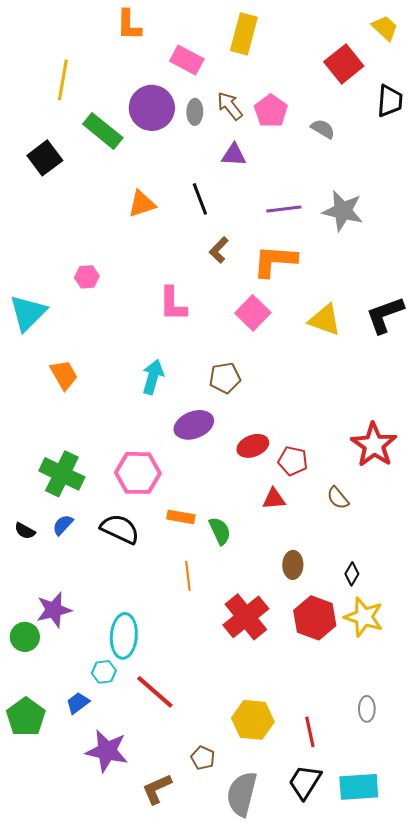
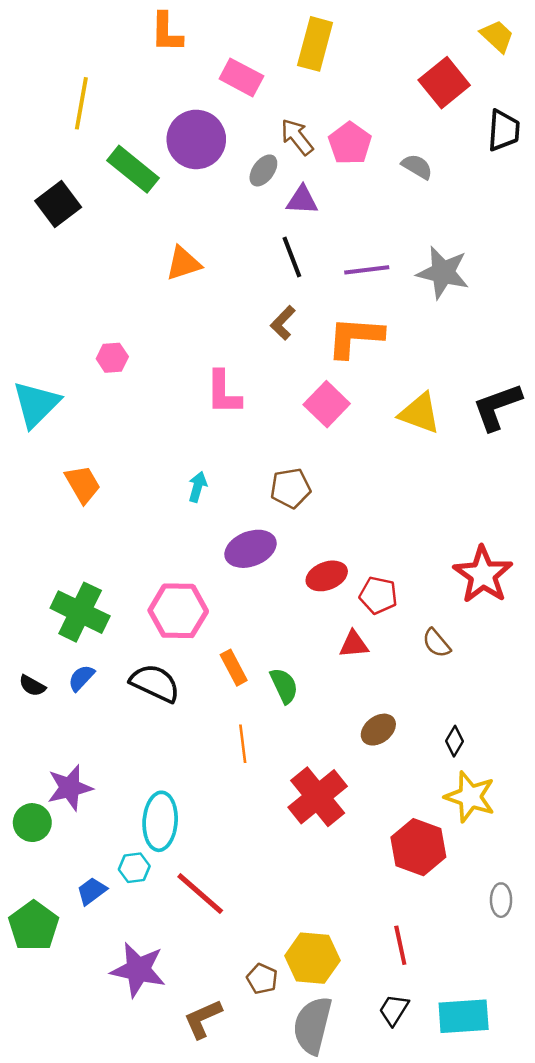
gray ellipse: (195, 112) -> (263, 170), moved, turned 35
black line: (200, 199) -> (292, 257), moved
cyan arrow: (153, 377) -> (198, 487), size x0.7
orange rectangle: (181, 517) -> (234, 668), turned 52
brown ellipse: (293, 565) -> (378, 730), turned 52
red hexagon: (315, 618) -> (418, 847), moved
blue trapezoid: (78, 703) -> (92, 891), moved
gray ellipse: (367, 709) -> (501, 900), moved
yellow hexagon: (253, 720) -> (312, 958), moved
black trapezoid: (305, 782) -> (394, 1010), size x0.7

